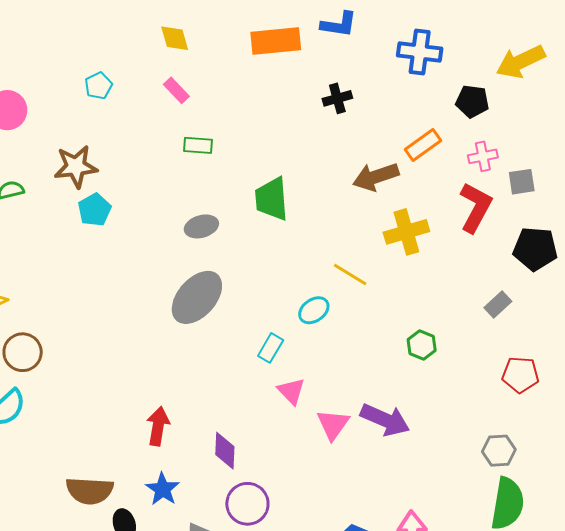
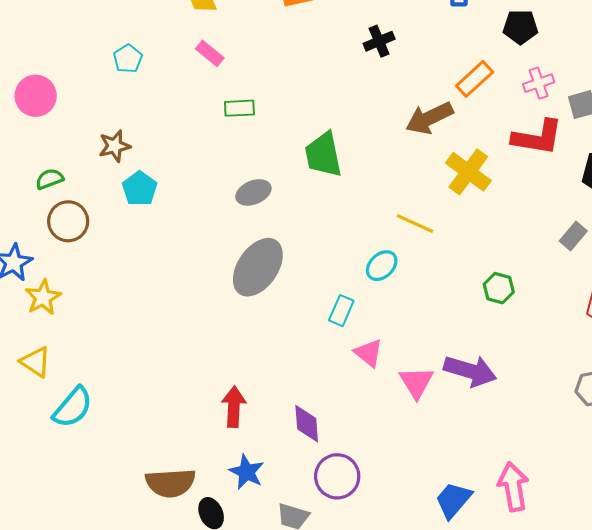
brown star: (76, 167) -> (115, 146), size x0.7
red L-shape: (476, 207) -> (537, 137), turned 78
yellow cross: (406, 232) -> (468, 172), turned -30
brown circle: (23, 352) -> (68, 221), moved

